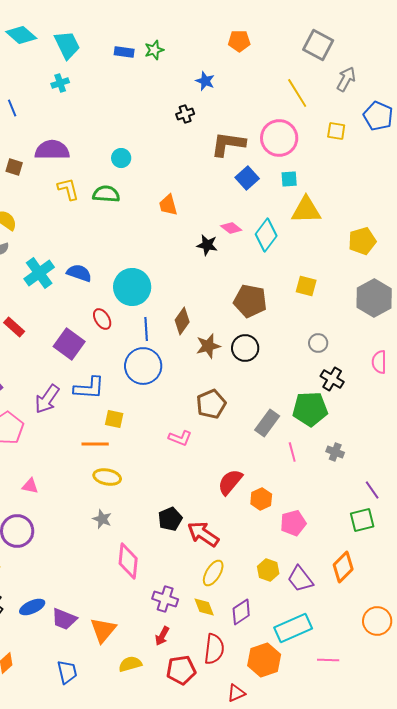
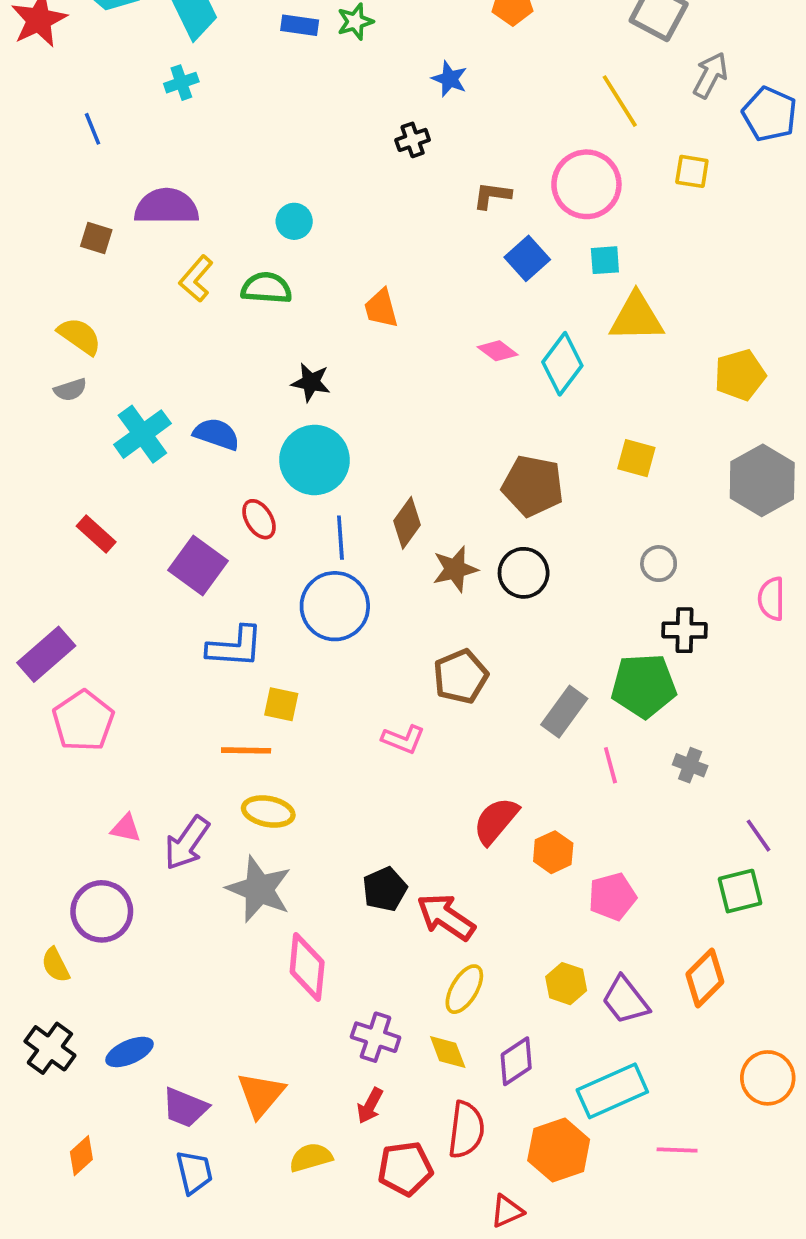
blue pentagon: (378, 116) -> (770, 114), moved
brown L-shape: (228, 144) -> (492, 195), size x0.6
yellow L-shape: (68, 189) -> (196, 279), turned -125
black star: (207, 245) -> (311, 382), moved
black cross: (332, 379) -> (684, 630), turned -30
purple arrow: (47, 399) -> (187, 843), moved
gray star: (102, 519) -> (259, 889), size x1.8
purple trapezoid: (64, 619) -> (185, 1107), moved

